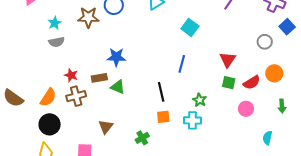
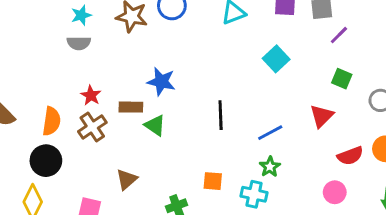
blue line: (182, 64) -> (270, 133), moved, turned 36
green square: (229, 83) -> (342, 79), moved
black line: (161, 92) -> (221, 115), moved
brown cross: (76, 96) -> (92, 127), turned -30
orange semicircle: (48, 97) -> (51, 121), turned -36

